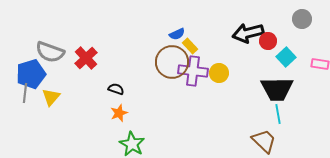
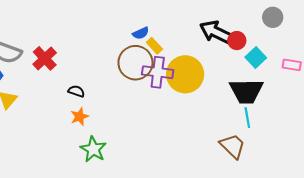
black arrow: (248, 33) -> (216, 32), turned 40
yellow circle: (219, 73) -> (185, 74), size x1.8

